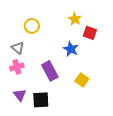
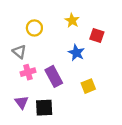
yellow star: (75, 19) -> (72, 20), moved
pink cross: (17, 67) -> (28, 72), moved
yellow square: (82, 80) -> (88, 86), turned 32

